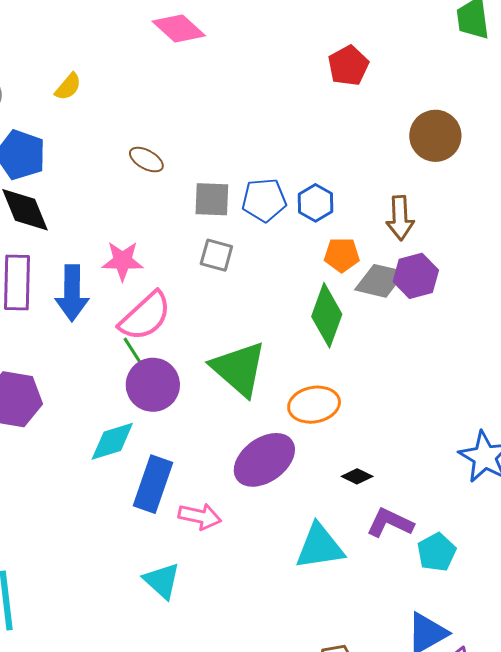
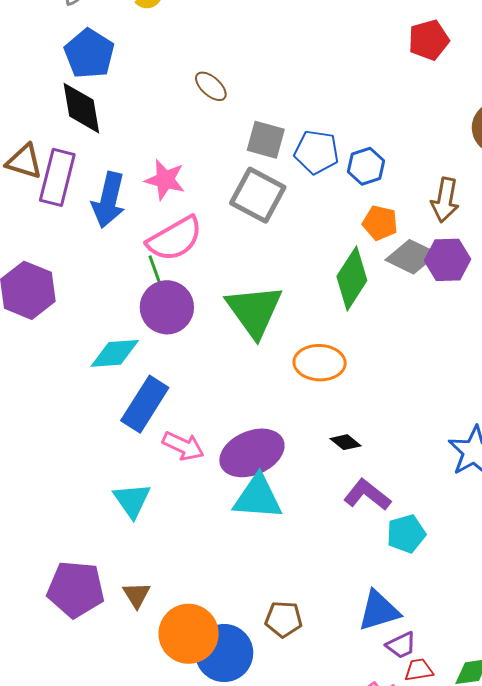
gray square: (216, 255) -> (258, 195), size x1.6
purple ellipse: (264, 460) -> (252, 453), moved
cyan triangle: (320, 547) -> (258, 497), moved

